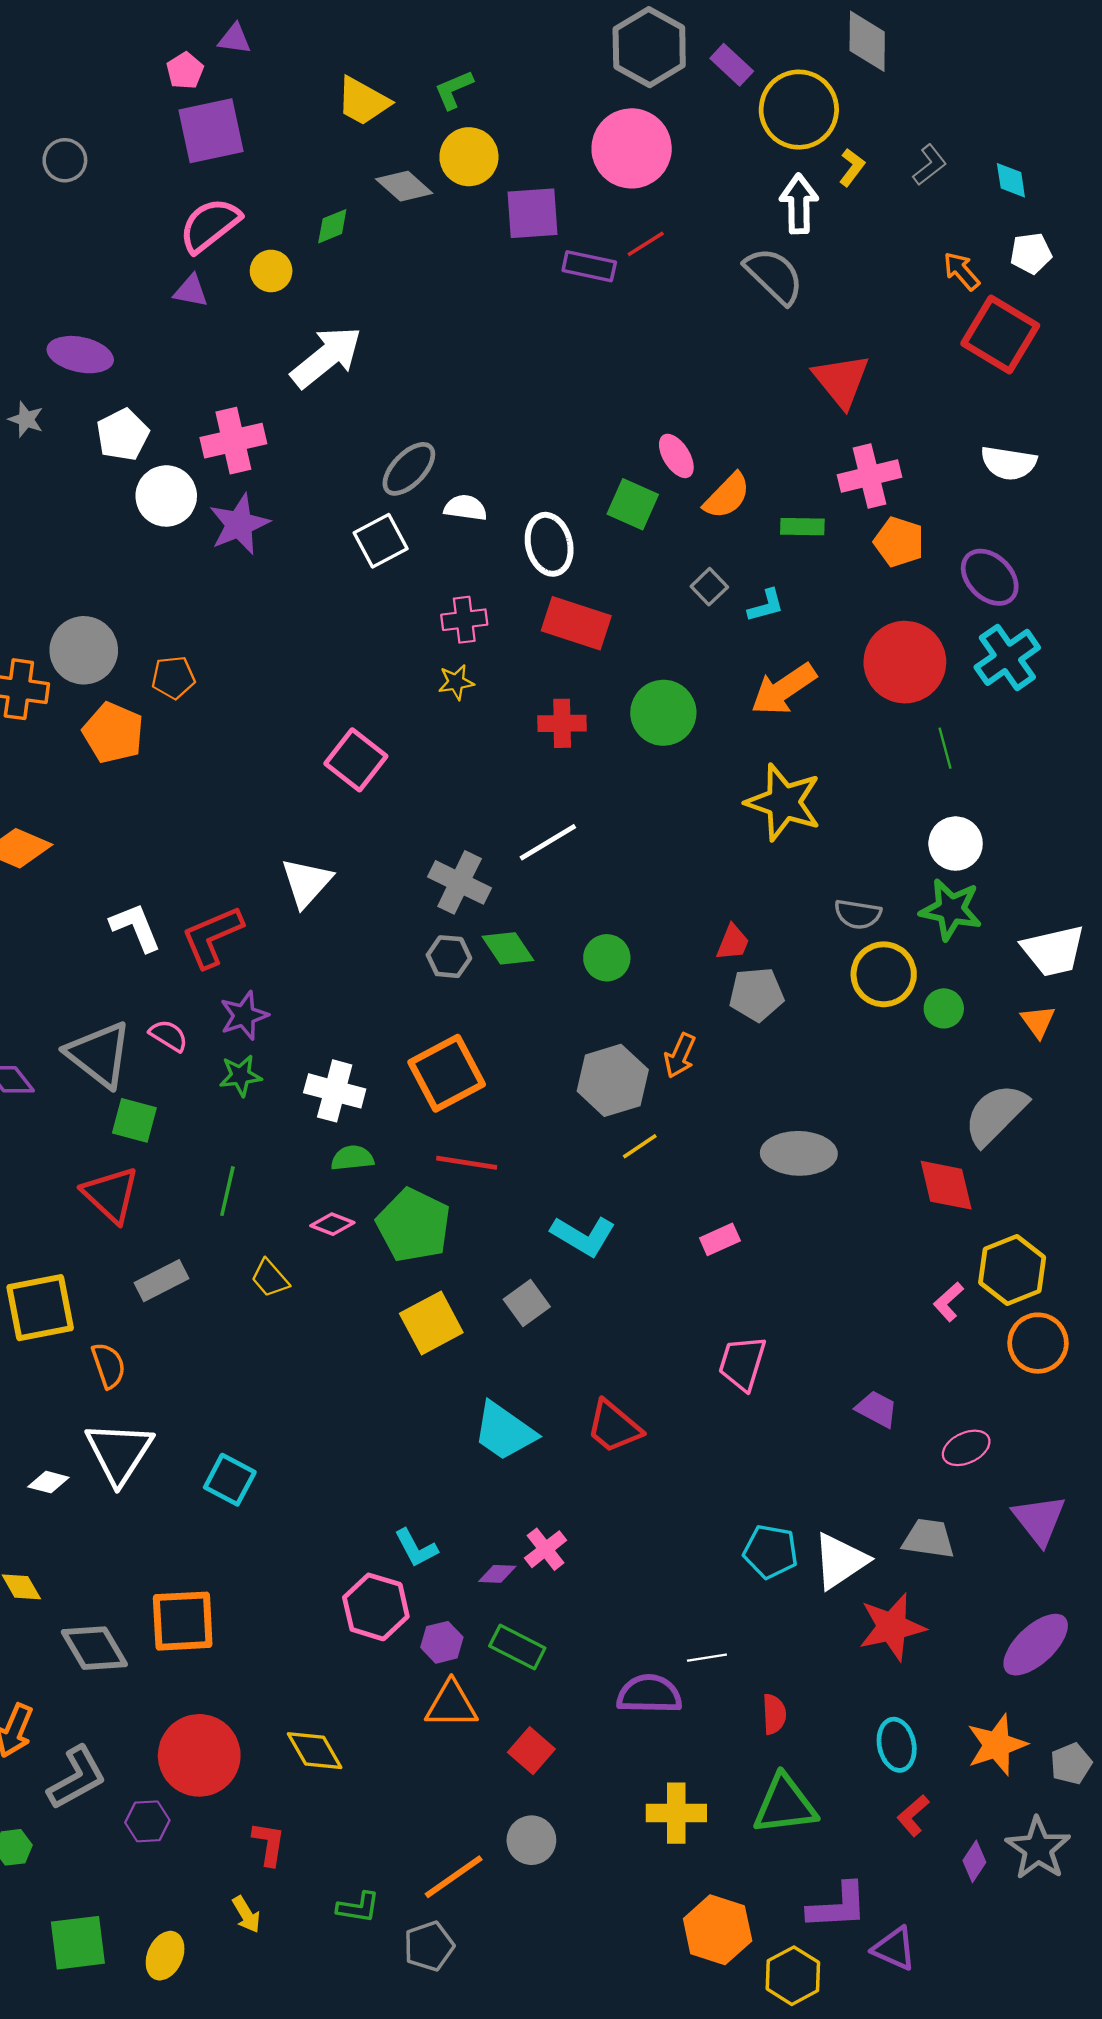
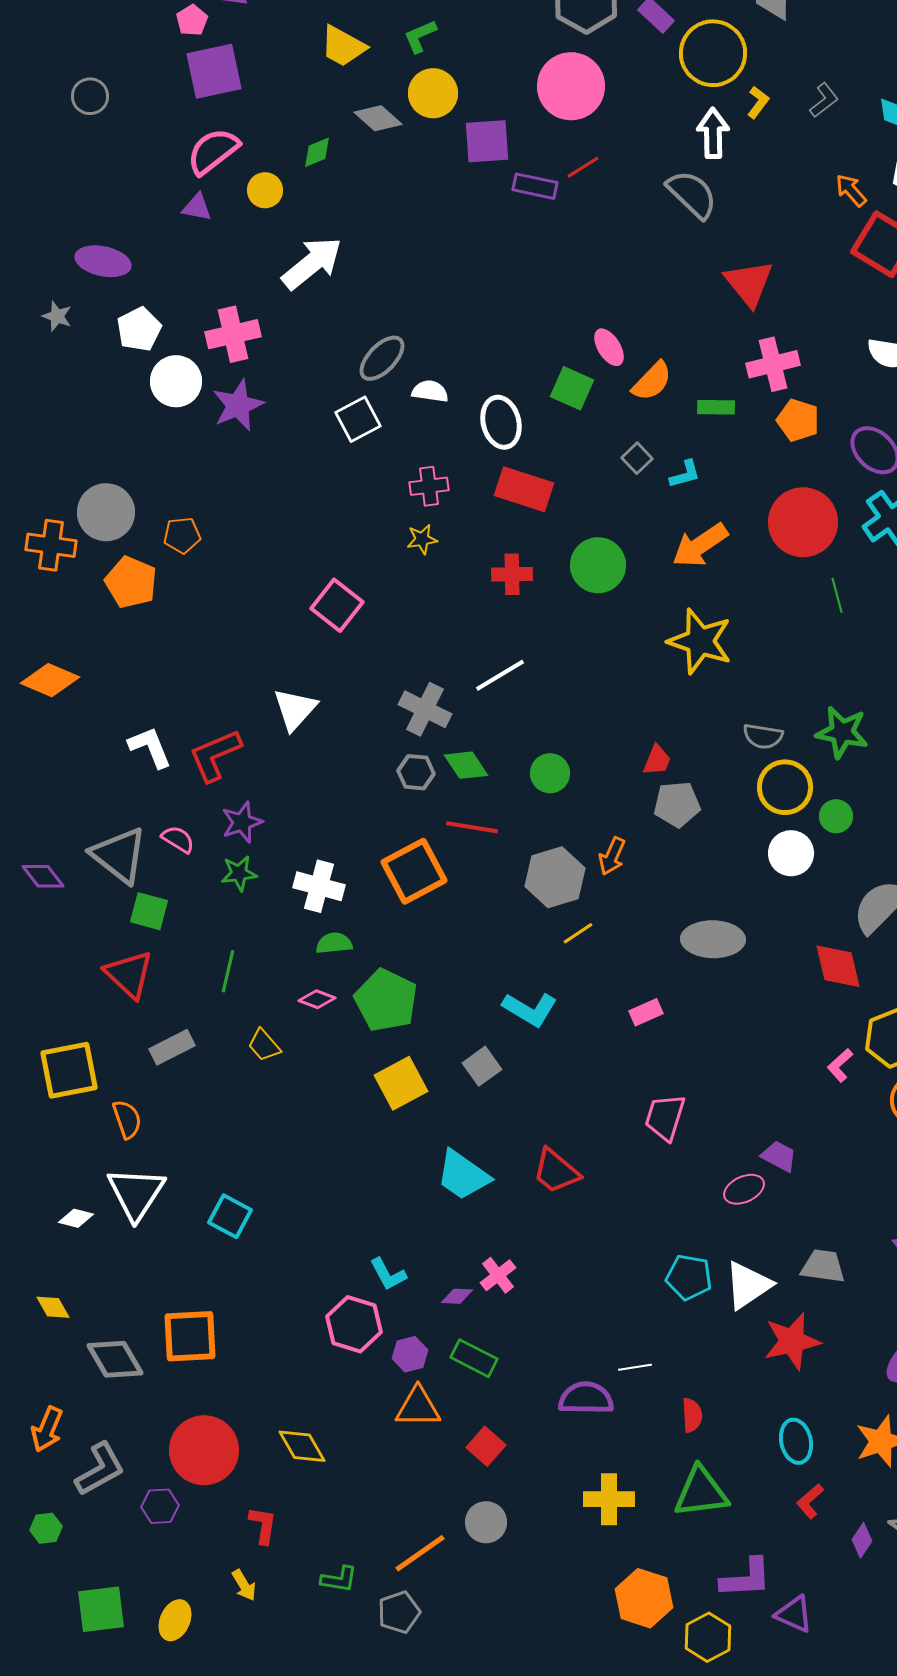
white circle: (956, 844) -> (791, 853), moved
red line: (467, 1163) -> (472, 827), moved
pink ellipse: (966, 1448) -> (744, 1189), moved

